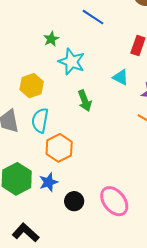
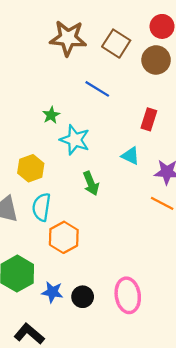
blue star: (48, 182) -> (52, 292), moved, turned 30
pink ellipse: (114, 201) -> (128, 295), turned 32

